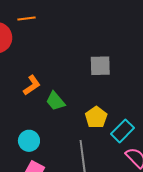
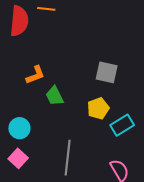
yellow pentagon: (96, 117) -> (98, 108), moved
cyan rectangle: (122, 131) -> (122, 125), moved

